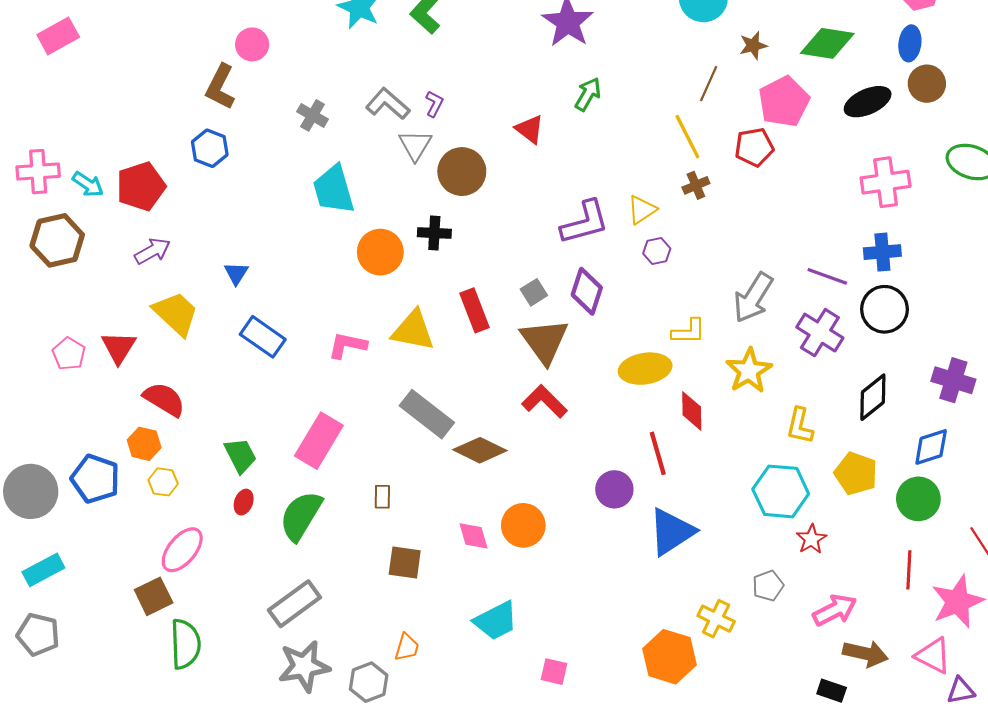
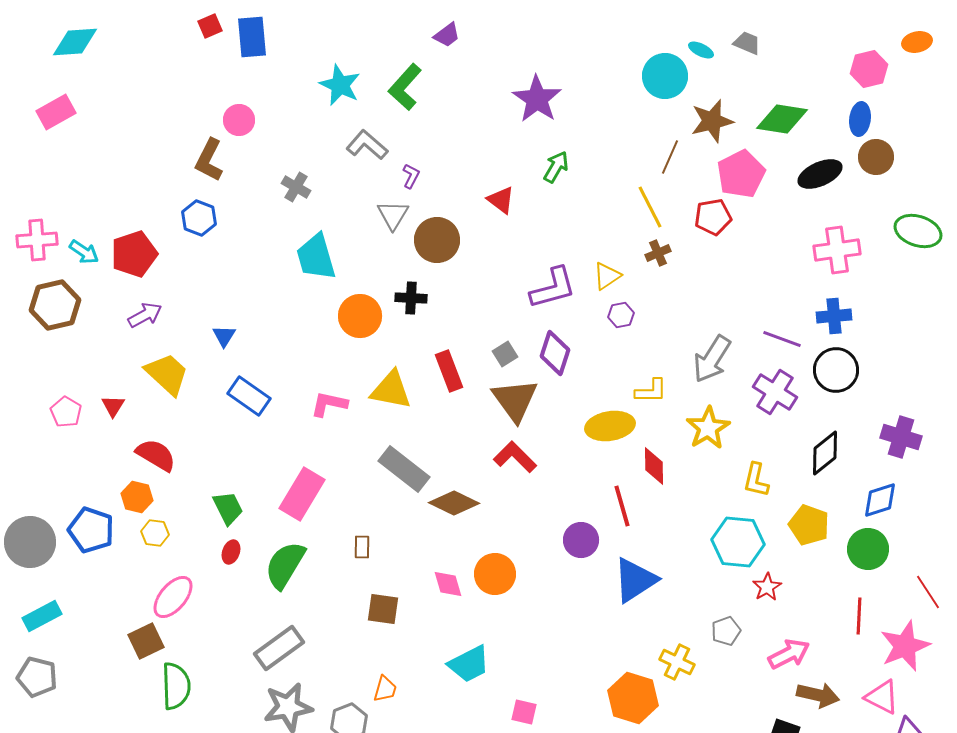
brown star: (753, 45) -> (712, 121), size x1.6
gray L-shape: (388, 104) -> (367, 145), moved
red triangle: (119, 347) -> (113, 406), size x0.7

